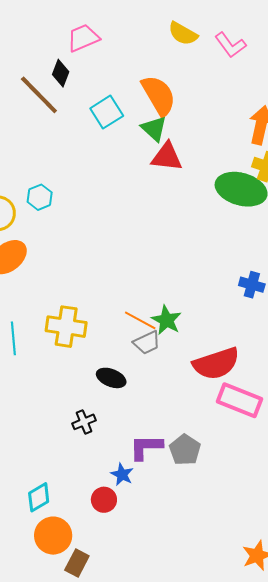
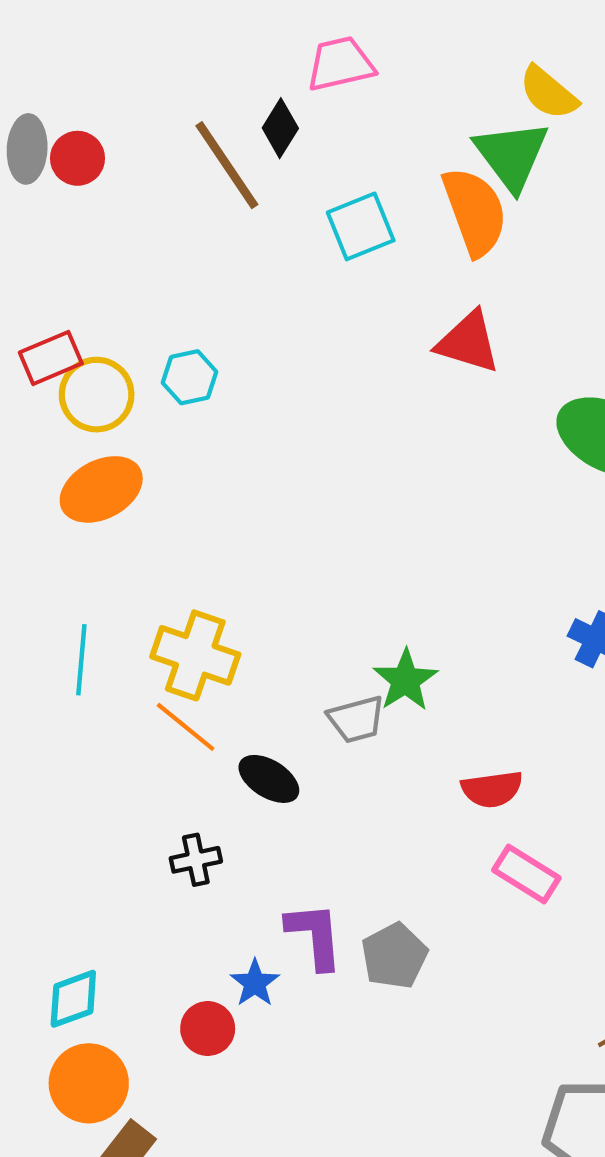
green triangle: (154, 129) -> (512, 155), moved, size x1.4
orange line: (140, 320) -> (186, 727), moved
red semicircle: (216, 364) -> (492, 789), size x0.6
pink rectangle: (240, 400) -> (526, 874), size x0.7
purple L-shape: (146, 447) -> (315, 936), turned 75

